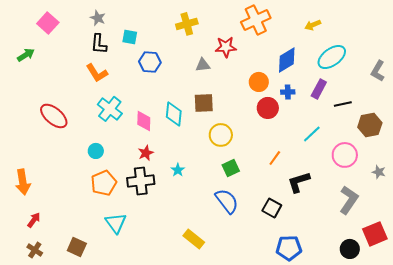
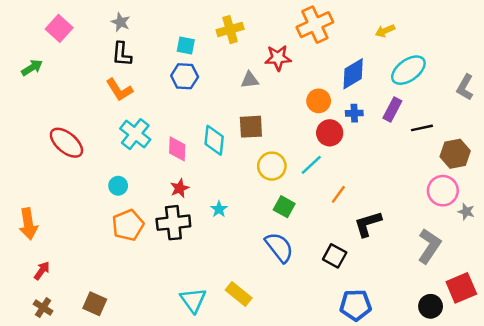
cyan square: (130, 37) -> (186, 46), moved
cyan line: (312, 134) -> (311, 165), moved
pink circle: (345, 155) -> (443, 191), moved
green square: (231, 168) -> (284, 207), turned -36
cyan triangle: (116, 223) -> (193, 300), moved

